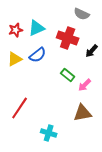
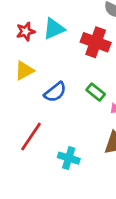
blue semicircle: (38, 55) -> (55, 92), moved
cyan cross: (49, 133) -> (69, 158), moved

